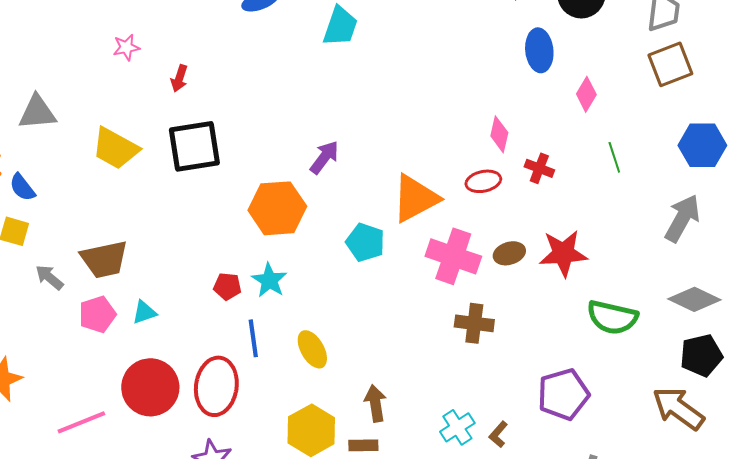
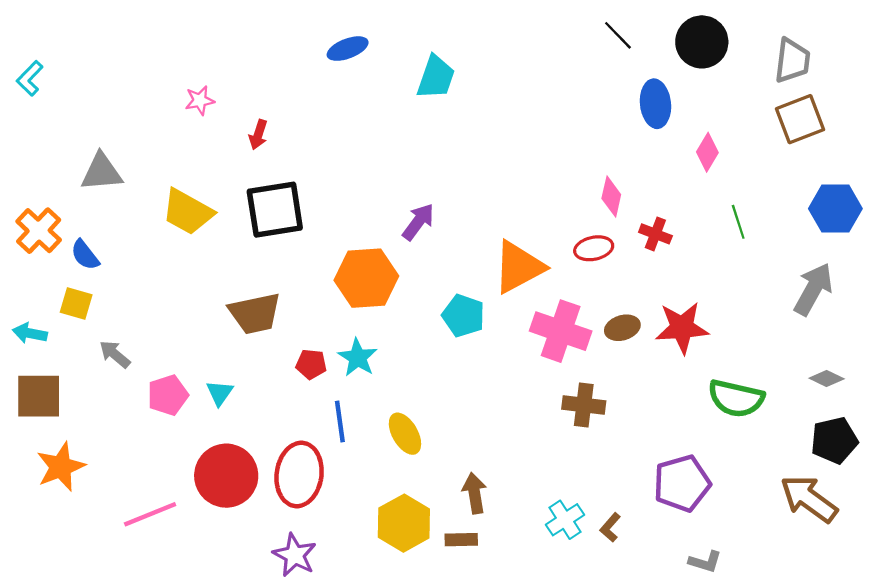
brown trapezoid: (104, 259) -> (255, 313), moved
gray diamond: (694, 299) -> (827, 379), size x0.6
cyan triangle: (144, 312) -> (220, 393), turned -36

